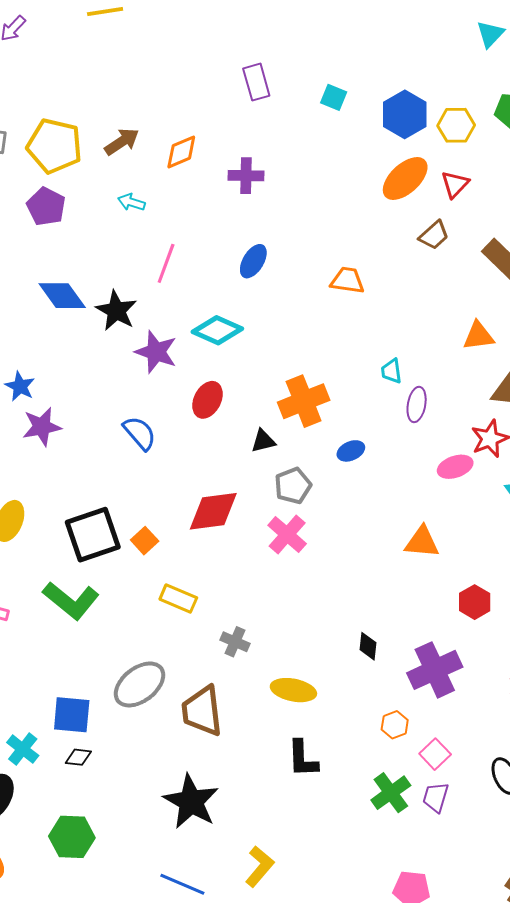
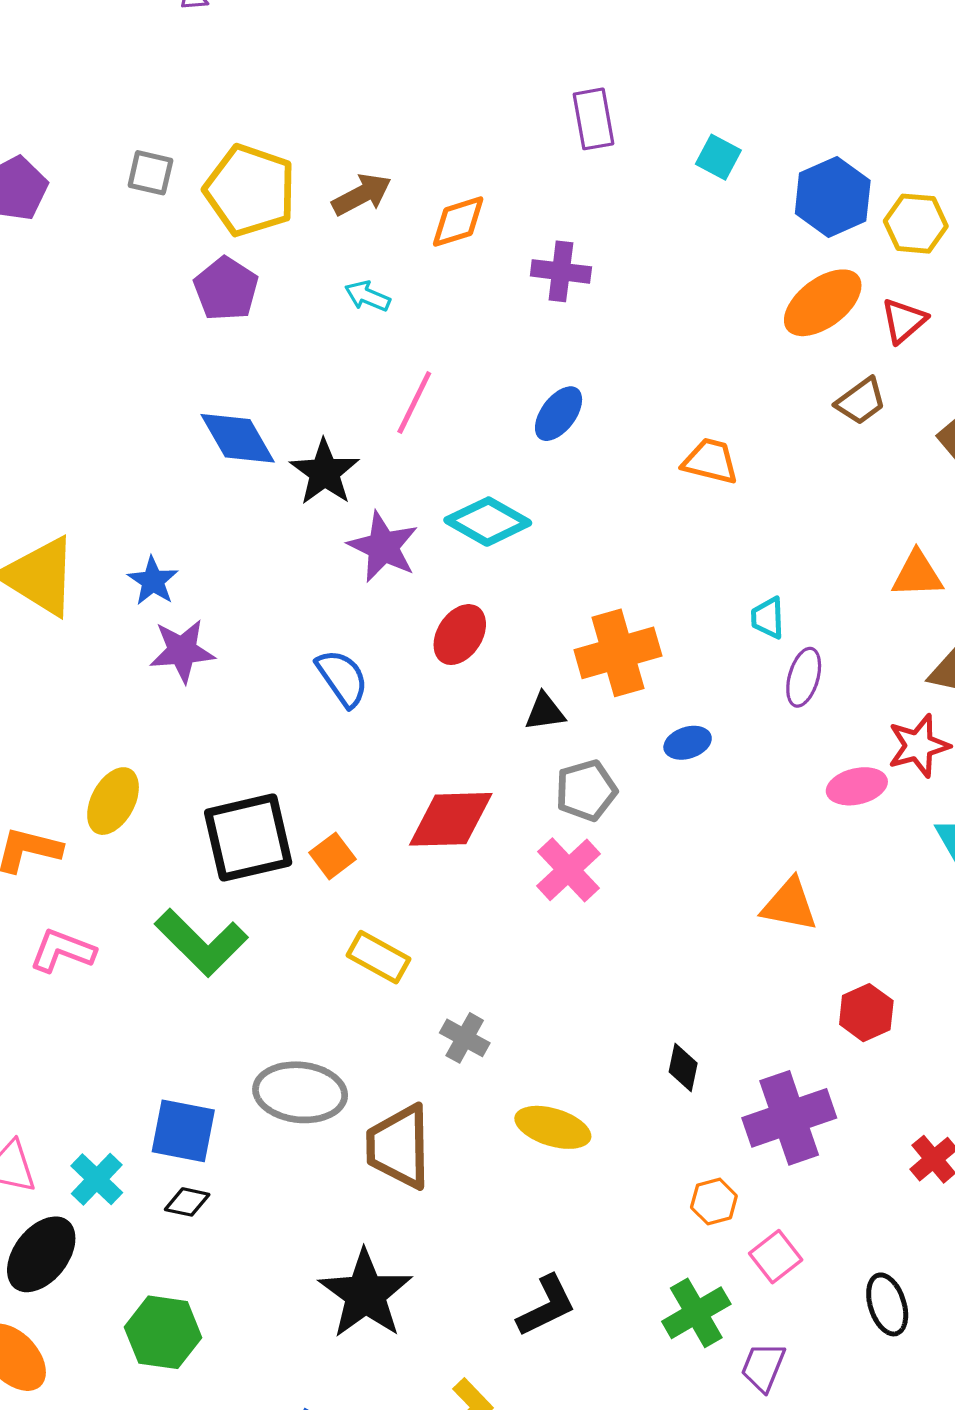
gray ellipse: (140, 684) -> (300, 1092), turned 38
black L-shape: (303, 759) -> (546, 1306), moved, turned -120
purple trapezoid: (436, 797) -> (763, 1367), moved

